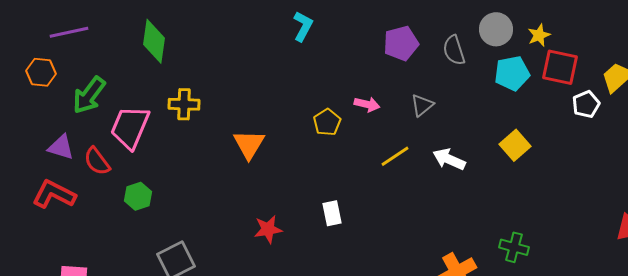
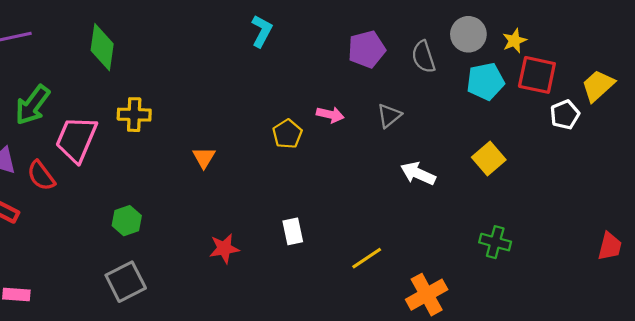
orange triangle: (249, 144) -> (204, 157), size x0.7
yellow line: (395, 156) -> (367, 258), moved
green hexagon: (138, 196) -> (127, 221), moved
green cross: (514, 247) -> (495, 242), moved

